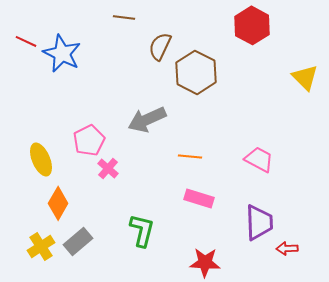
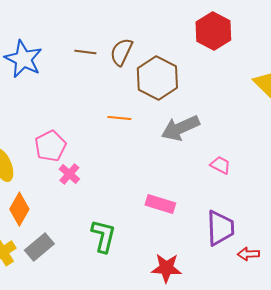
brown line: (124, 17) -> (85, 52), moved
gray arrow: (147, 119) -> (180, 128), moved
orange line: (190, 156) -> (119, 118), moved
pink trapezoid: (259, 159) -> (220, 165), size x0.7

